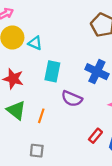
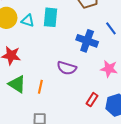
cyan rectangle: (52, 71) -> (50, 17), moved

